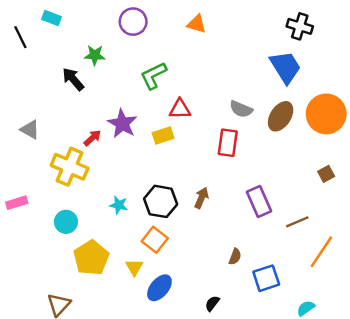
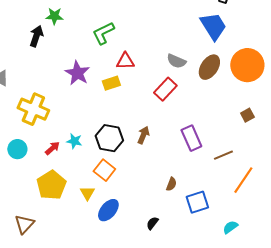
black arrow: (73, 79) -> (36, 36), turned 60
red arrow: (92, 138) -> (52, 148), moved
red rectangle: (228, 143) -> (165, 89), turned 35
cyan circle: (66, 222) -> (17, 149), moved

